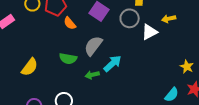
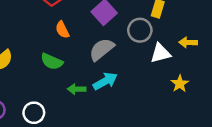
orange semicircle: (70, 23) -> (62, 30), moved
gray semicircle: (93, 46) -> (102, 49), moved
yellow star: (187, 67) -> (180, 84), moved

